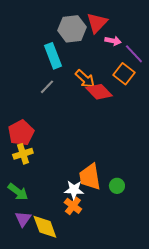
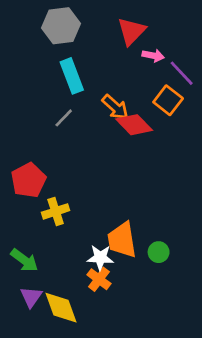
gray hexagon: (72, 29) -> (61, 26), moved
yellow cross: (23, 154) -> (56, 211), moved

